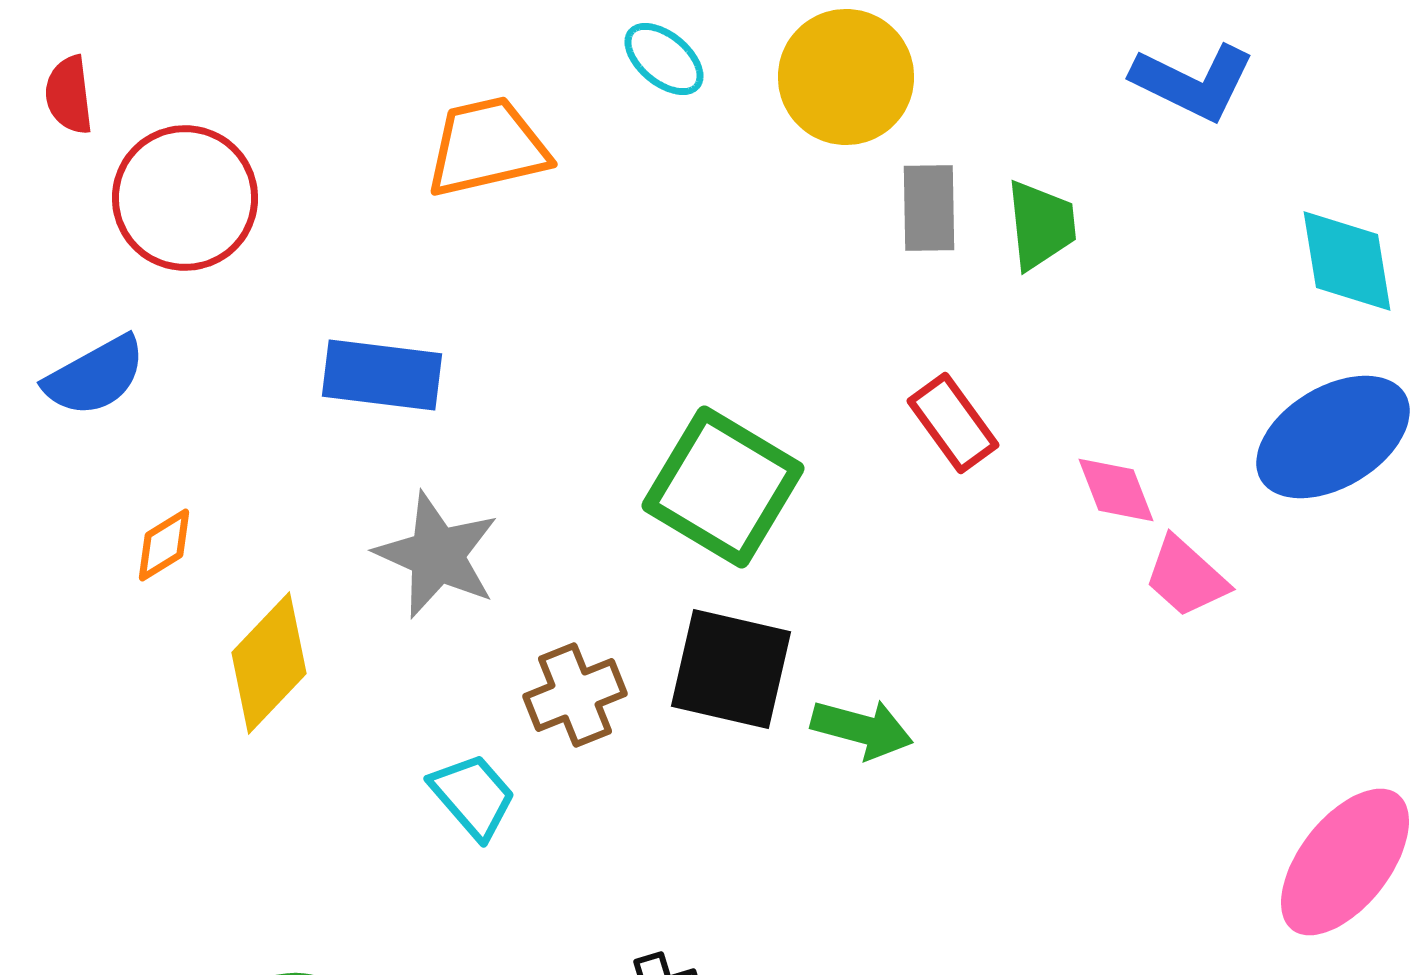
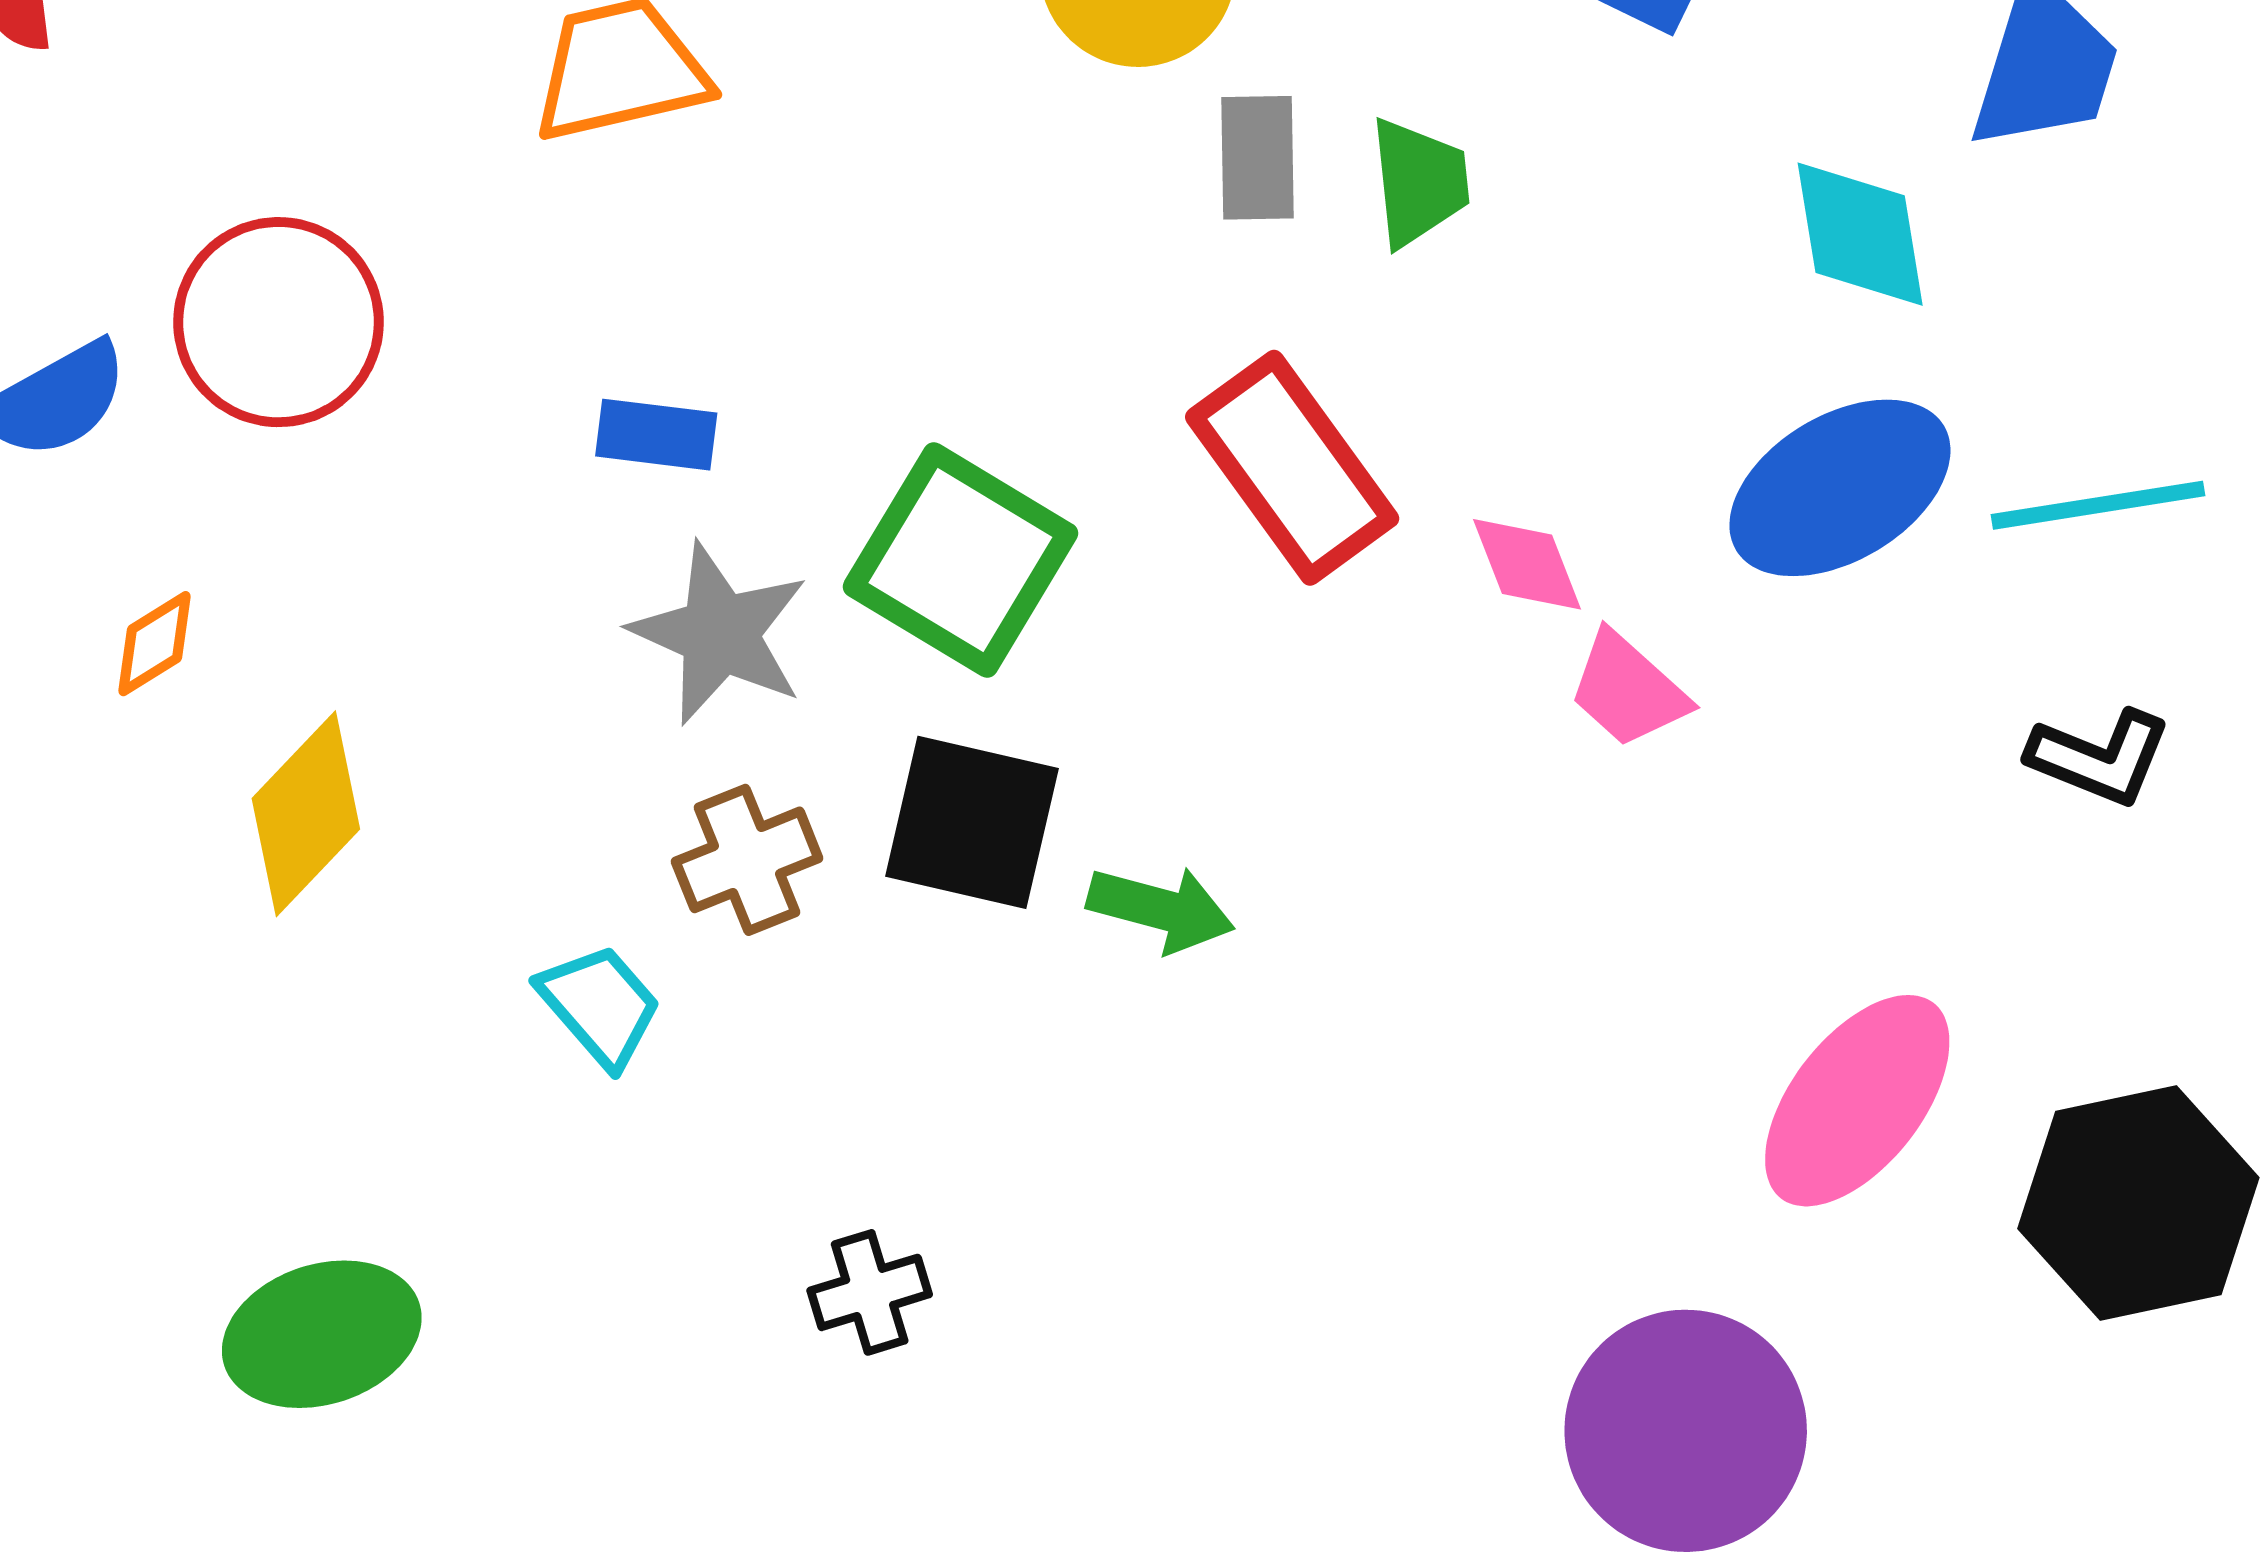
red circle: (185, 198) -> (278, 322), moved
blue rectangle: (382, 375) -> (656, 435), moved, size x0.7
red rectangle: (953, 423) -> (1292, 468), size x1.6
gray star: (437, 555) -> (720, 634), moved

